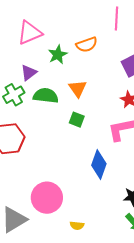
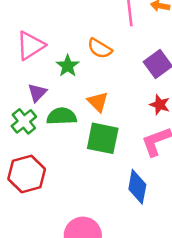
orange semicircle: (87, 45) -> (100, 48), turned 60
green square: (77, 120) -> (103, 138), size x1.8

